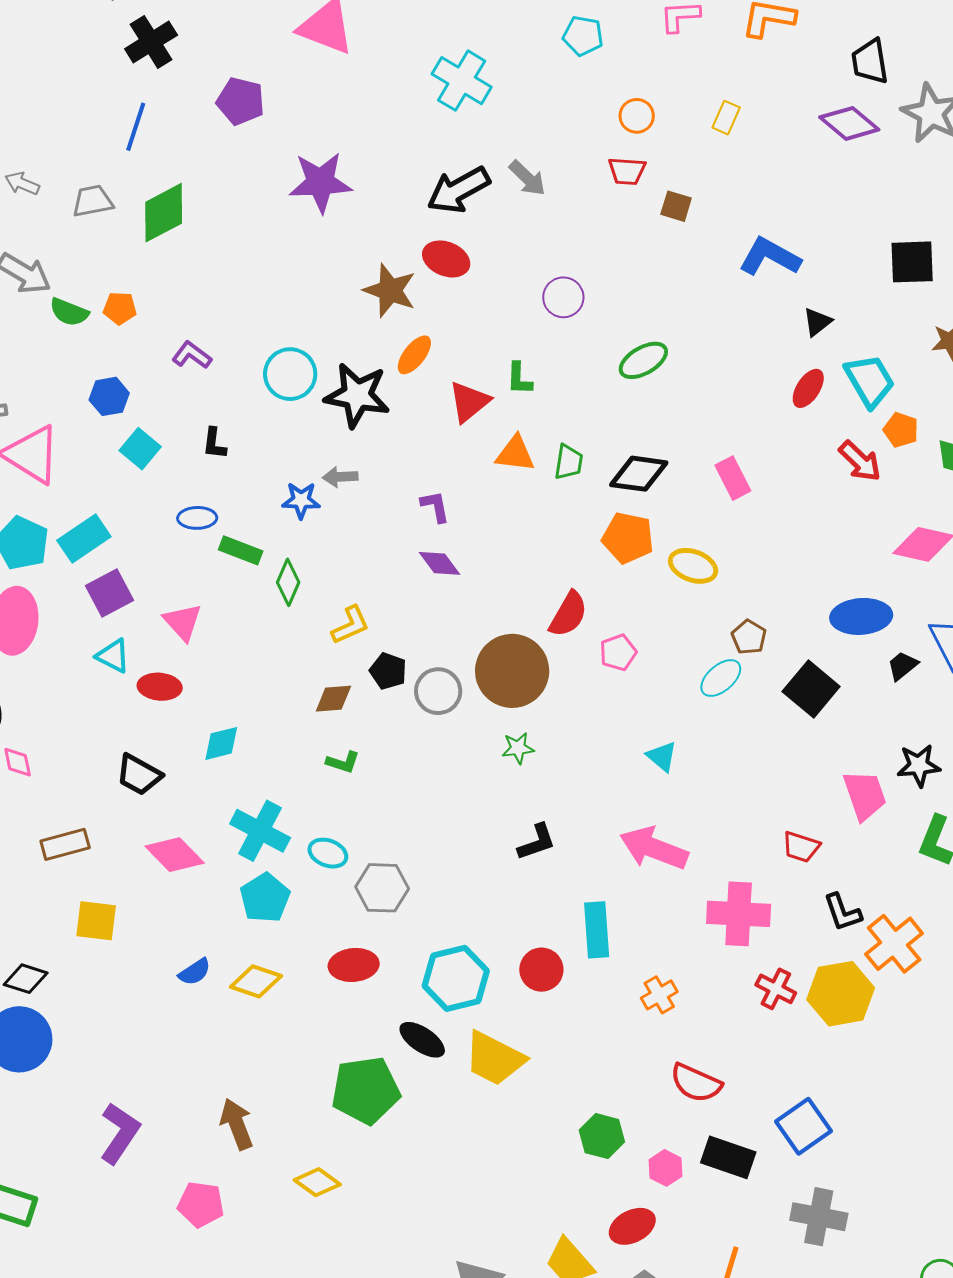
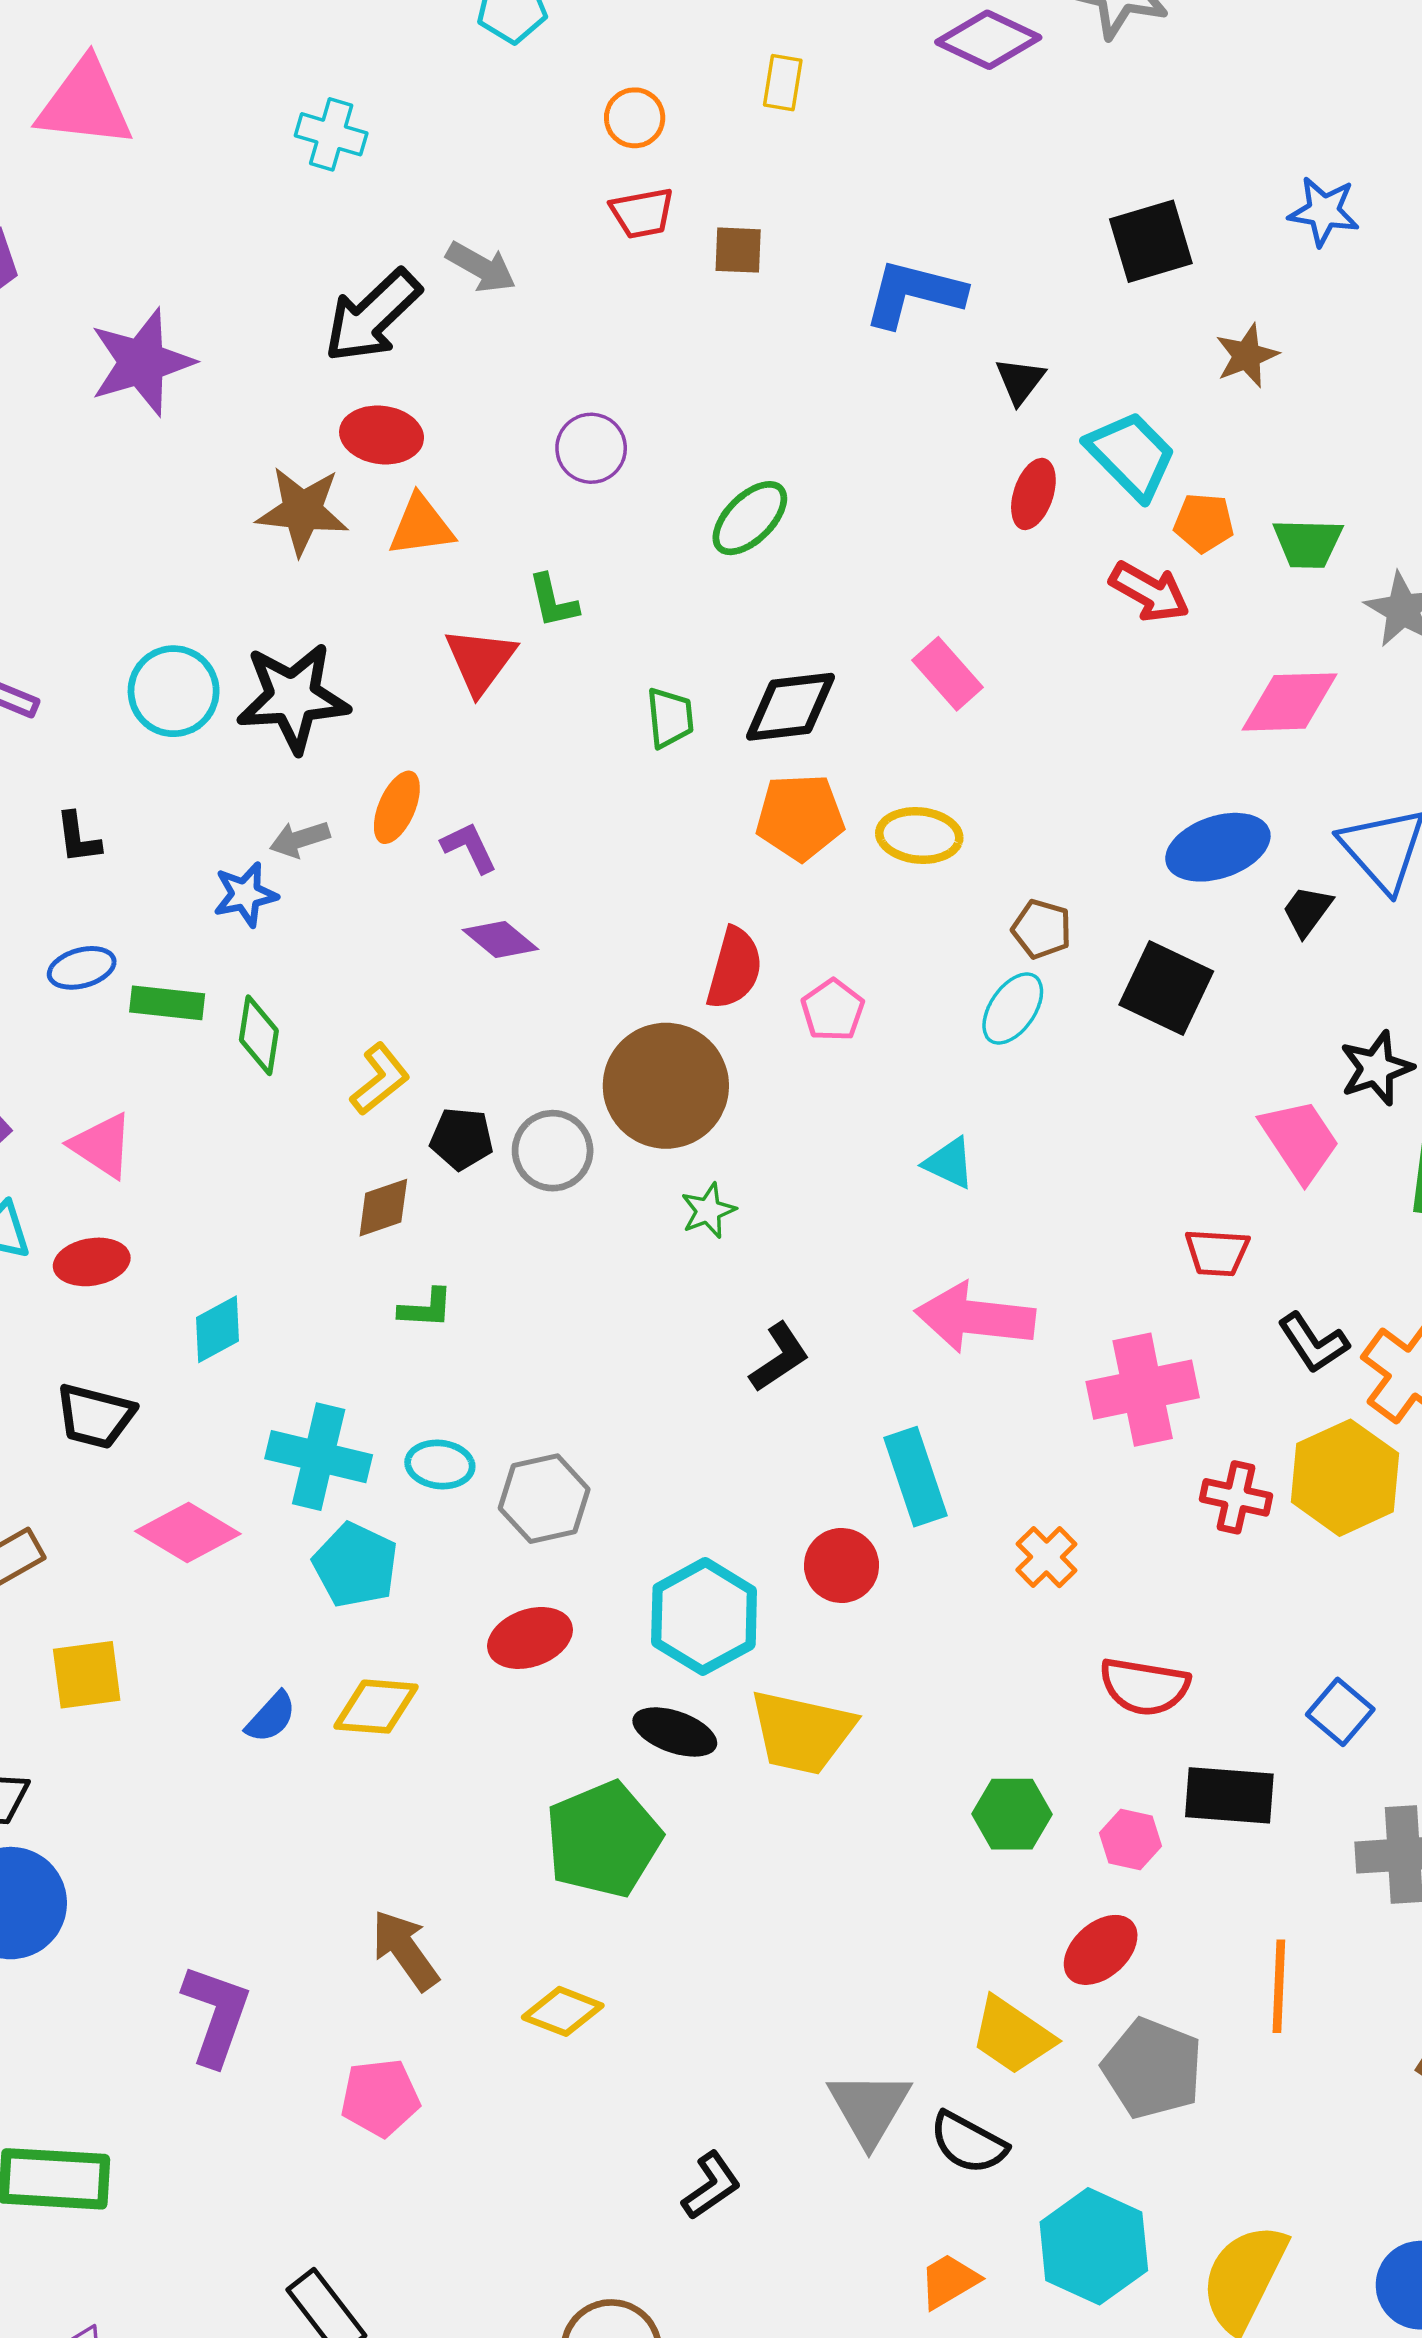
cyan cross: (462, 81) -> (331, 134), size x0.7
orange ellipse: (414, 355) -> (397, 807), moved
orange triangle: (515, 454) -> (421, 526), moved
blue square: (804, 1126) -> (1340, 1712), size x0.7

